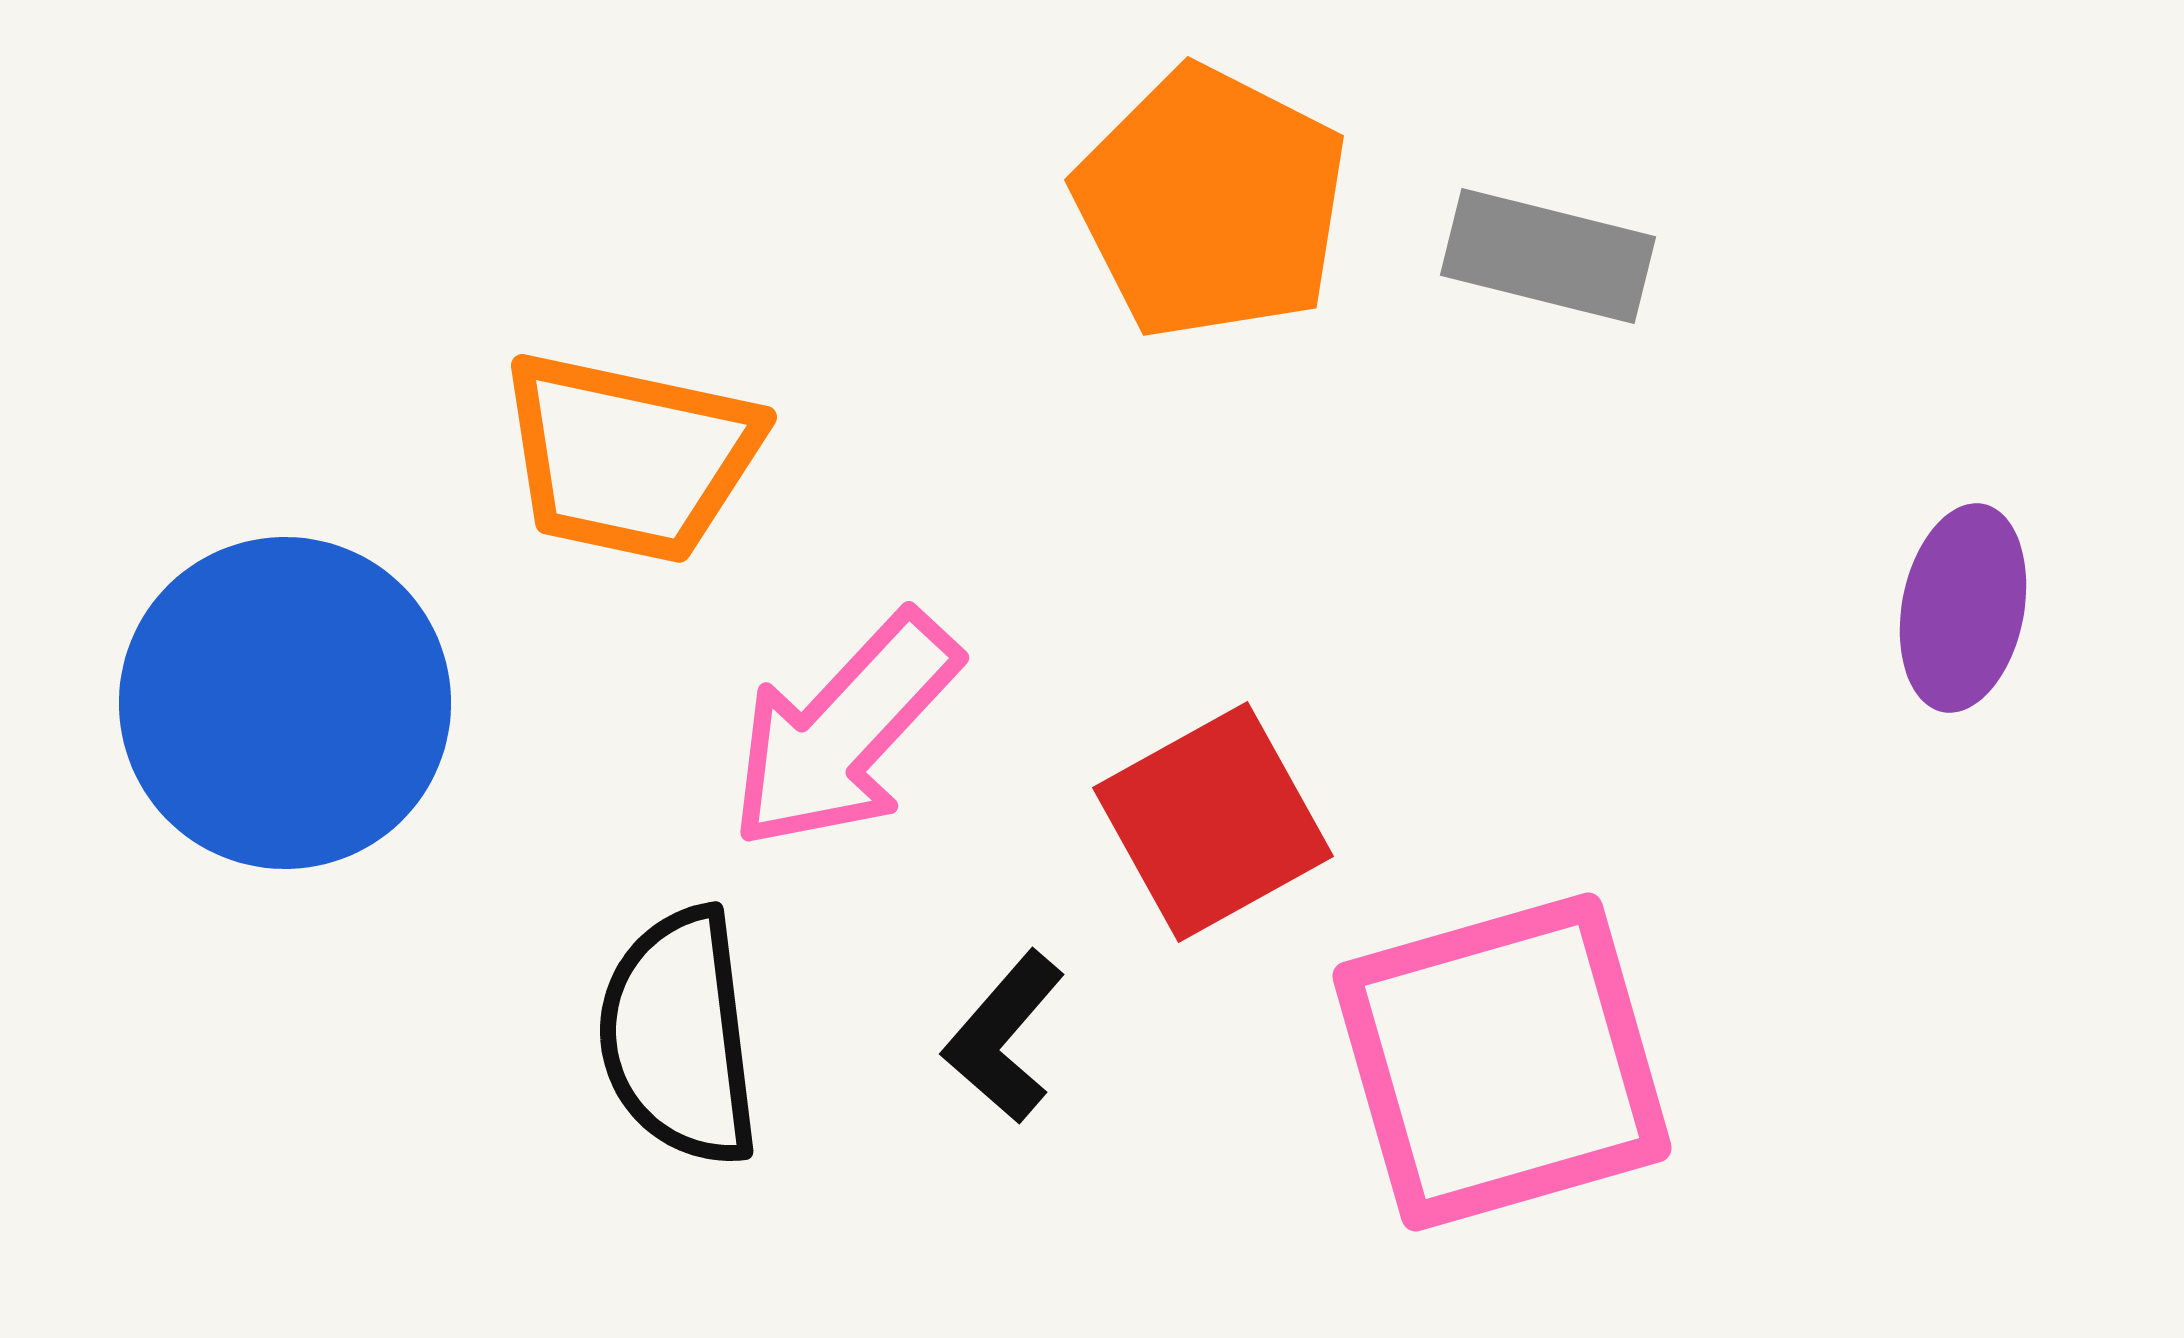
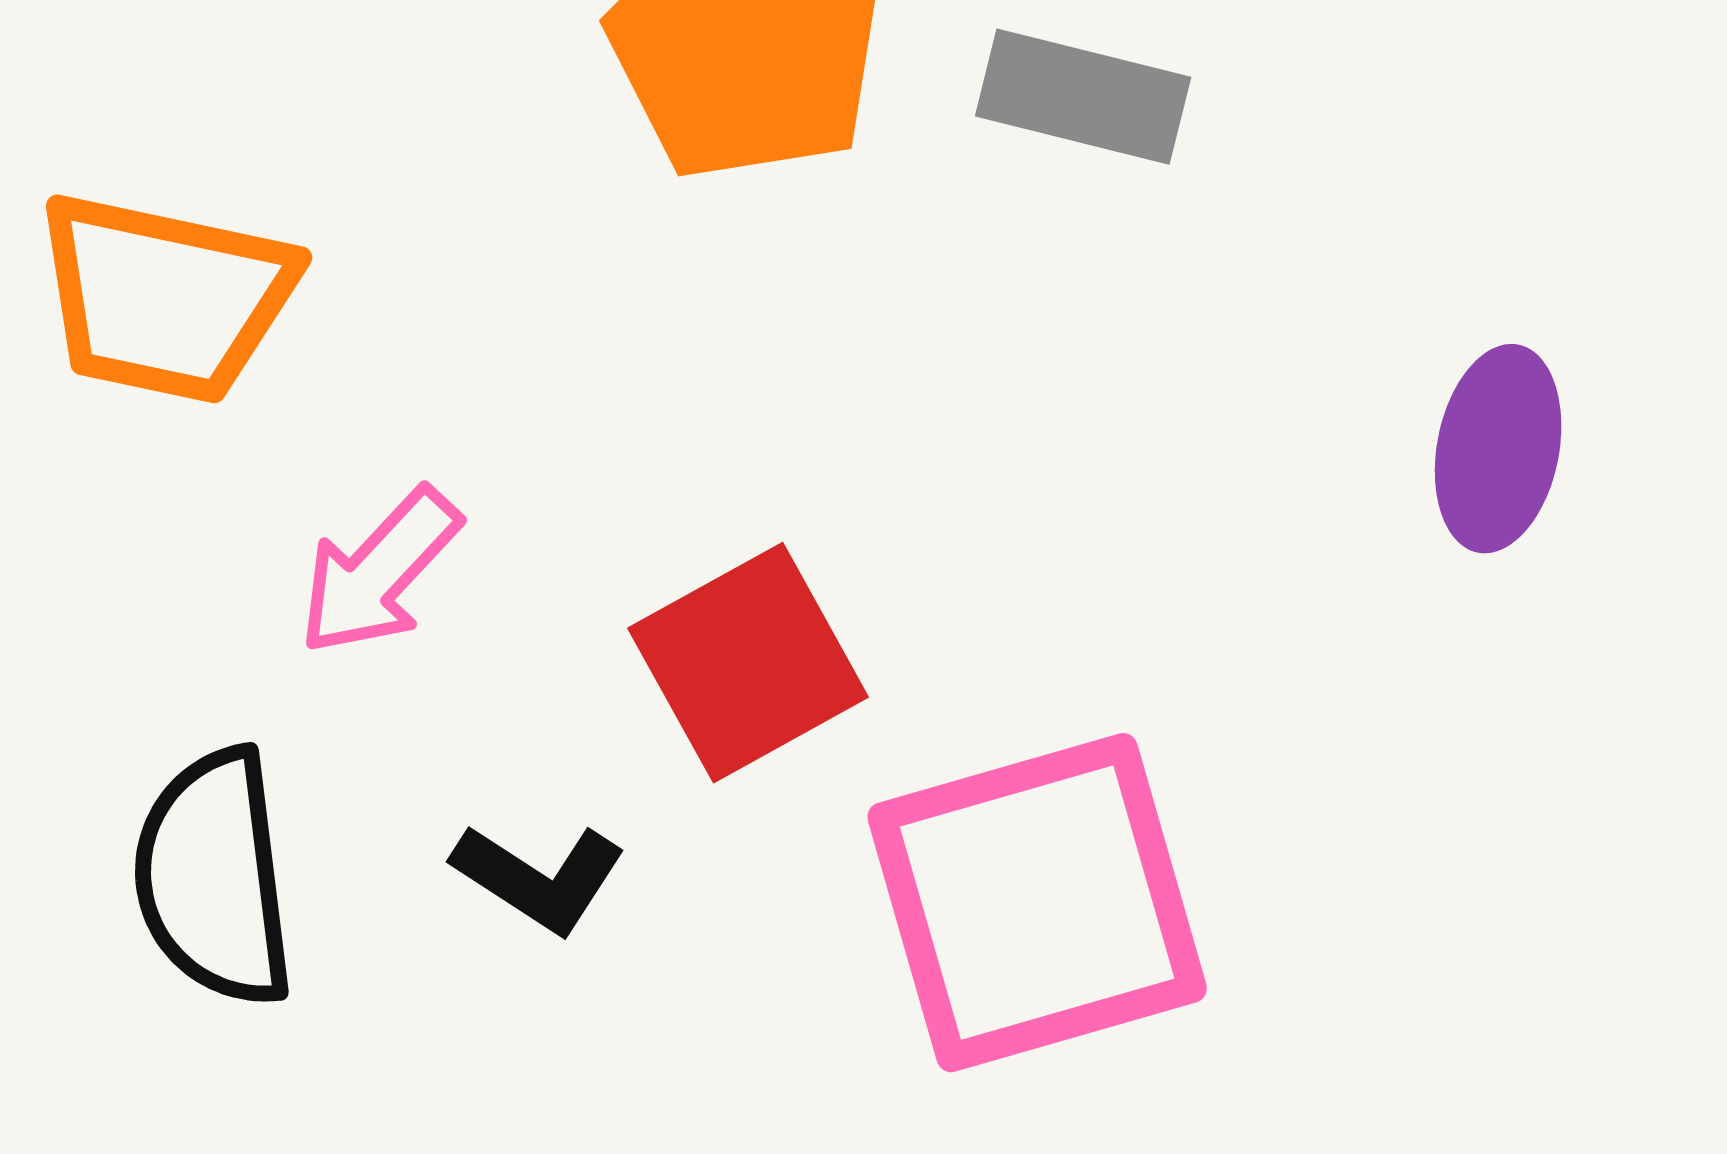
pink arrow: (844, 731) -> (379, 572), size x0.7
black L-shape: (1004, 1037) -> (539, 878), turned -98

